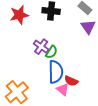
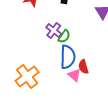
red semicircle: (71, 81) -> (83, 67), turned 48

